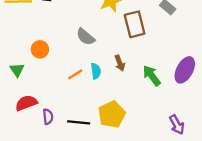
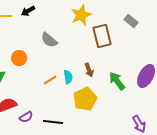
gray semicircle: (86, 37) -> (49, 40), moved
yellow pentagon: (112, 114) -> (85, 99), moved
purple semicircle: (48, 117) -> (26, 117), turned 64

